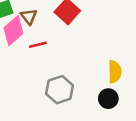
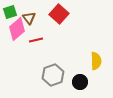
black circle: (108, 99) -> (80, 82), moved

